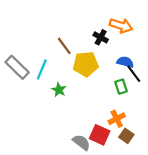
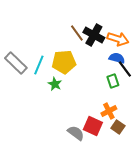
orange arrow: (121, 26) -> (118, 39), moved
black cross: (101, 37) -> (94, 35), size x1.5
brown line: (64, 46) -> (77, 33), moved
yellow pentagon: (86, 64) -> (64, 62), moved

